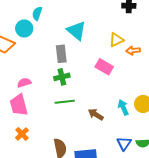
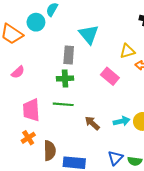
pink semicircle: (24, 83) -> (18, 72), moved, turned 144
pink trapezoid: (19, 105) -> (31, 110), moved
cyan arrow: (123, 107) -> (122, 121), turned 91
orange cross: (22, 134) -> (28, 138), moved

